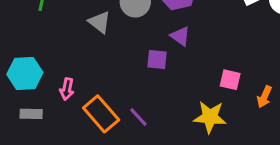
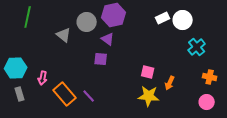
purple triangle: (180, 36) -> (108, 39), moved
gray rectangle: (31, 114) -> (20, 94), turned 72
yellow star: (210, 117) -> (149, 96), moved

